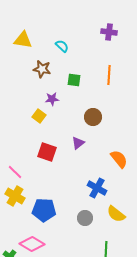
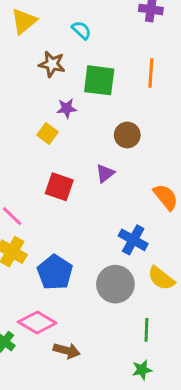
yellow triangle: (23, 40) -> (24, 21), turned -48
green square: (74, 80) -> (99, 80), size x1.6
blue pentagon: (44, 210) -> (55, 272), turned 30
gray circle: (85, 218) -> (115, 284), size x1.6

